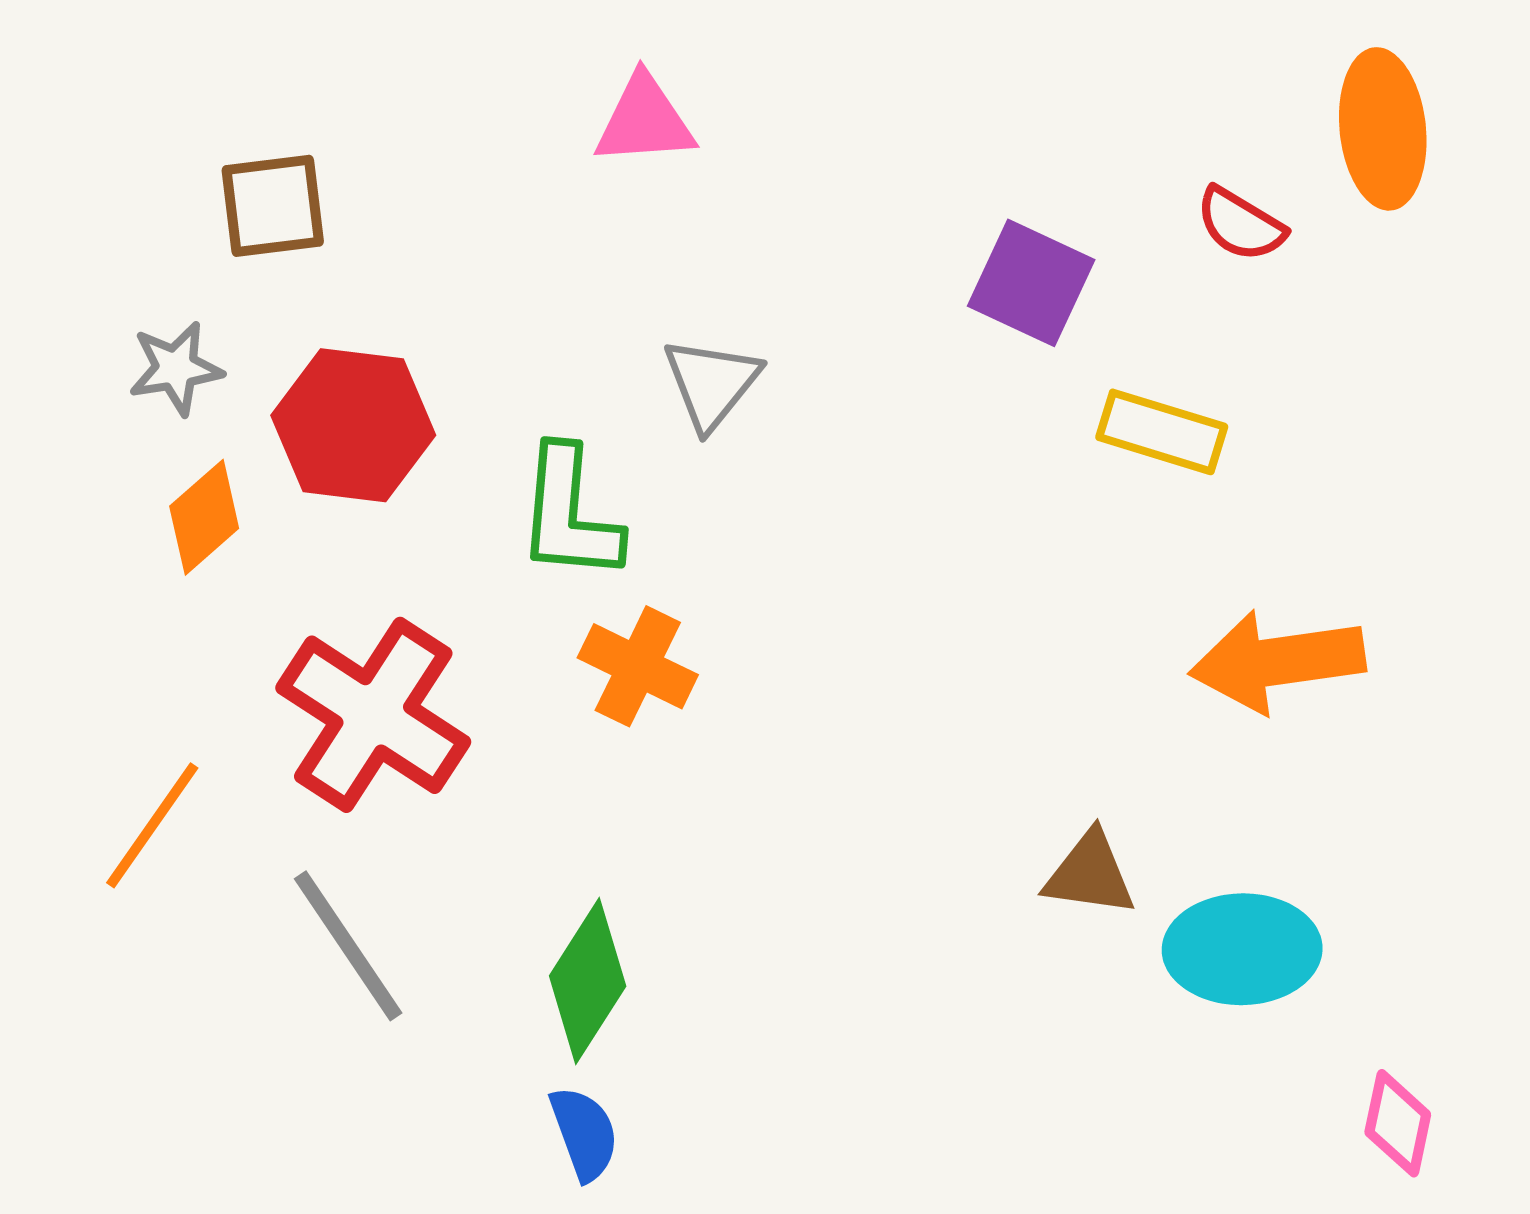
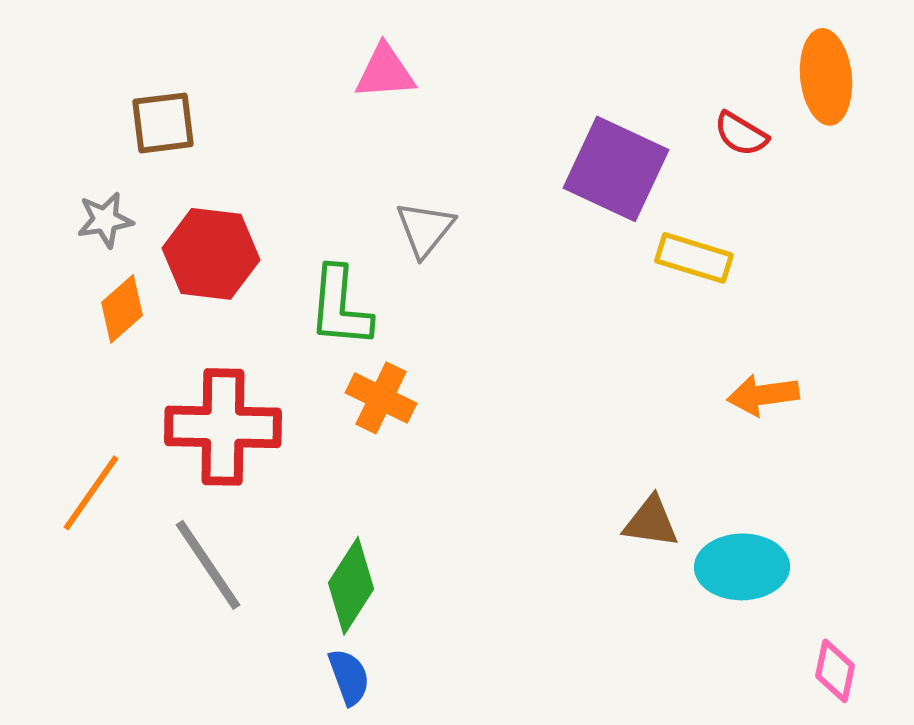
purple square: (1031, 283) -> (616, 169), size x1.4
orange arrow: (1277, 661) -> (763, 395), size x0.7
red cross: (373, 715) -> (223, 427), turned -32

